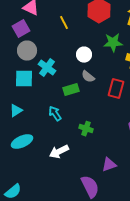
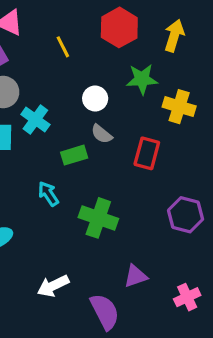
green cross: (86, 129) -> (98, 218), size x1.6
white arrow: (59, 152) -> (53, 286), moved

